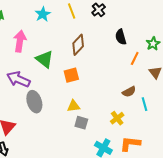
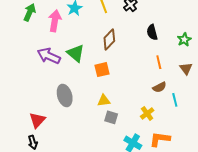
pink arrow: (20, 41) -> (55, 21), moved
orange line: (135, 58) -> (159, 62), moved, turned -40
purple arrow: (18, 79) -> (49, 56), moved

